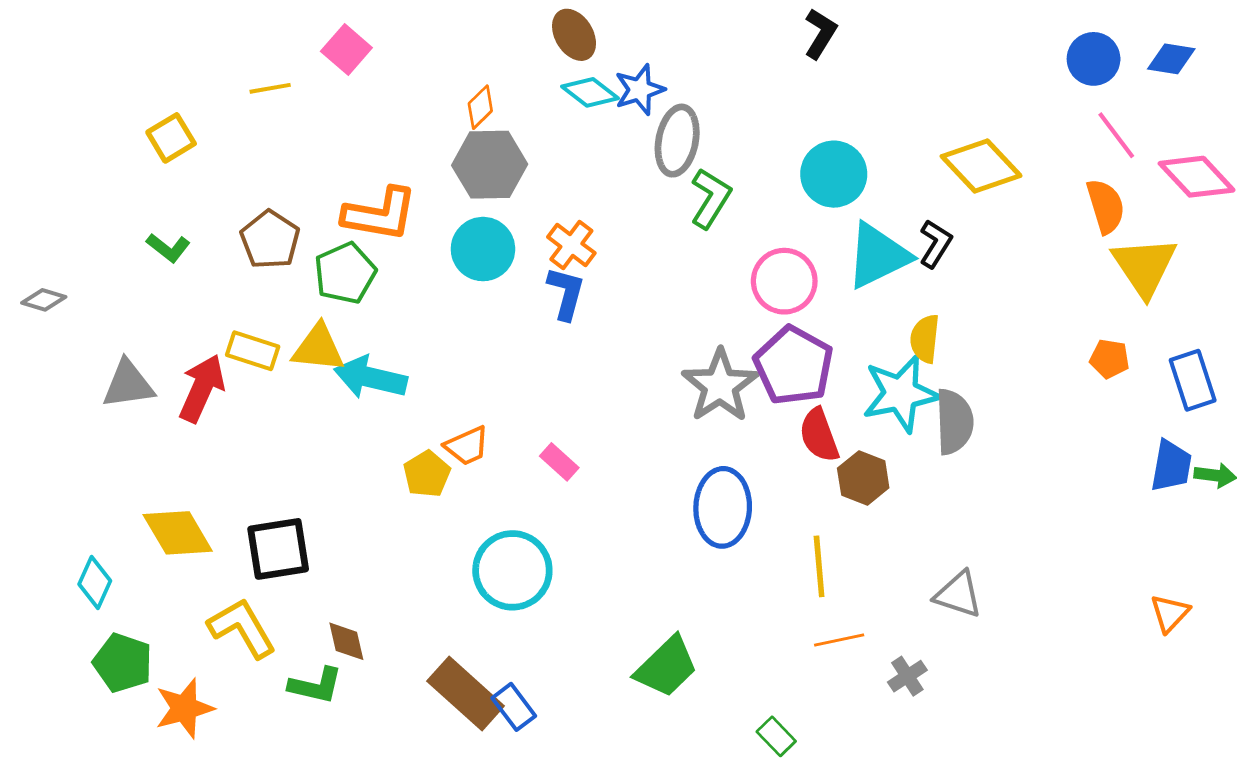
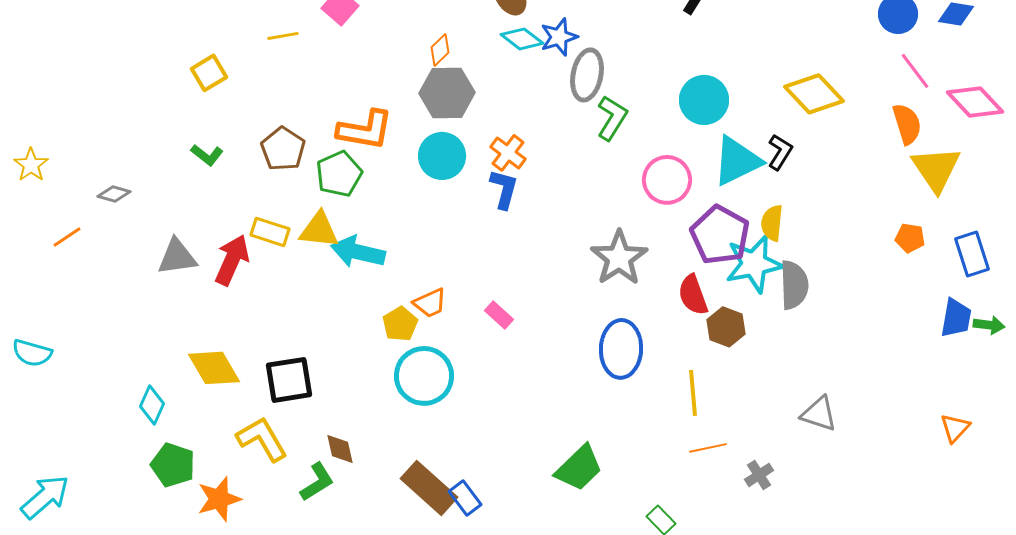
purple pentagon: (794, 366) -> (720, 235), moved
cyan circle: (512, 570) -> (424, 376), moved
gray triangle: (958, 594) -> (819, 414), moved
green L-shape: (316, 686) -> (317, 482), turned -45

